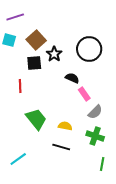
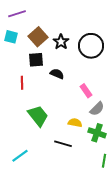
black star: (54, 54) -> (61, 42), moved
black semicircle: (72, 78) -> (57, 74), moved
yellow semicircle: (65, 126) -> (75, 123), moved

